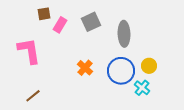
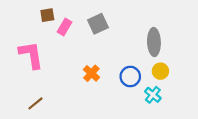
gray ellipse: (124, 34) -> (154, 42), moved
blue circle: (121, 71) -> (130, 77), size x0.7

